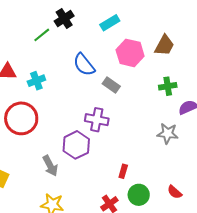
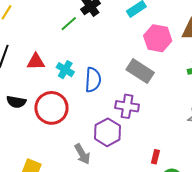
blue semicircle: (84, 65) -> (93, 80), moved, turned -135
cyan cross: (36, 81) -> (65, 70), turned -36
gray rectangle: (111, 85) -> (140, 71), size x1.5

